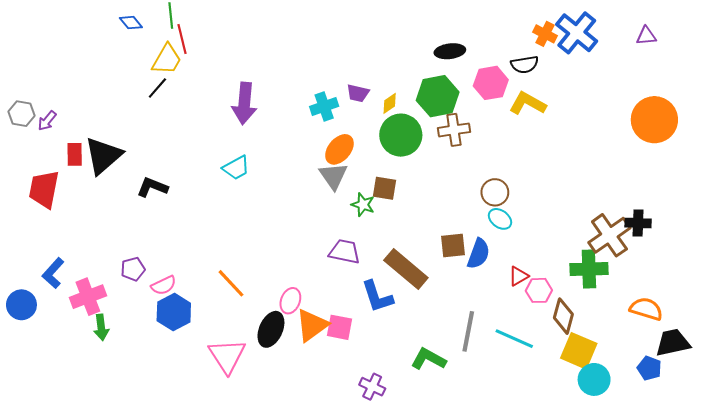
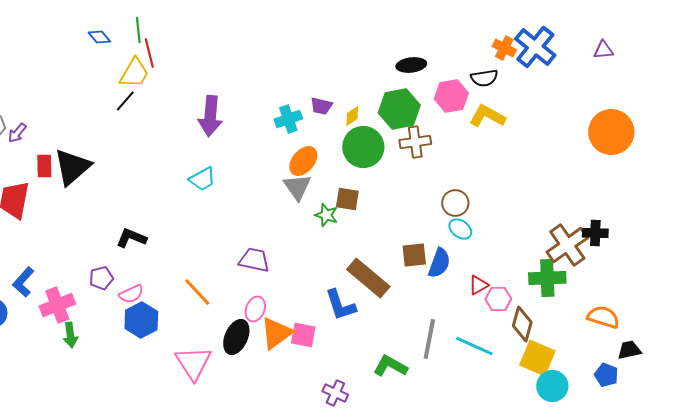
black L-shape: (152, 187) -> (131, 238), moved
purple trapezoid: (345, 252) -> (254, 260), moved
black trapezoid: (673, 343) -> (629, 350), size x0.7

